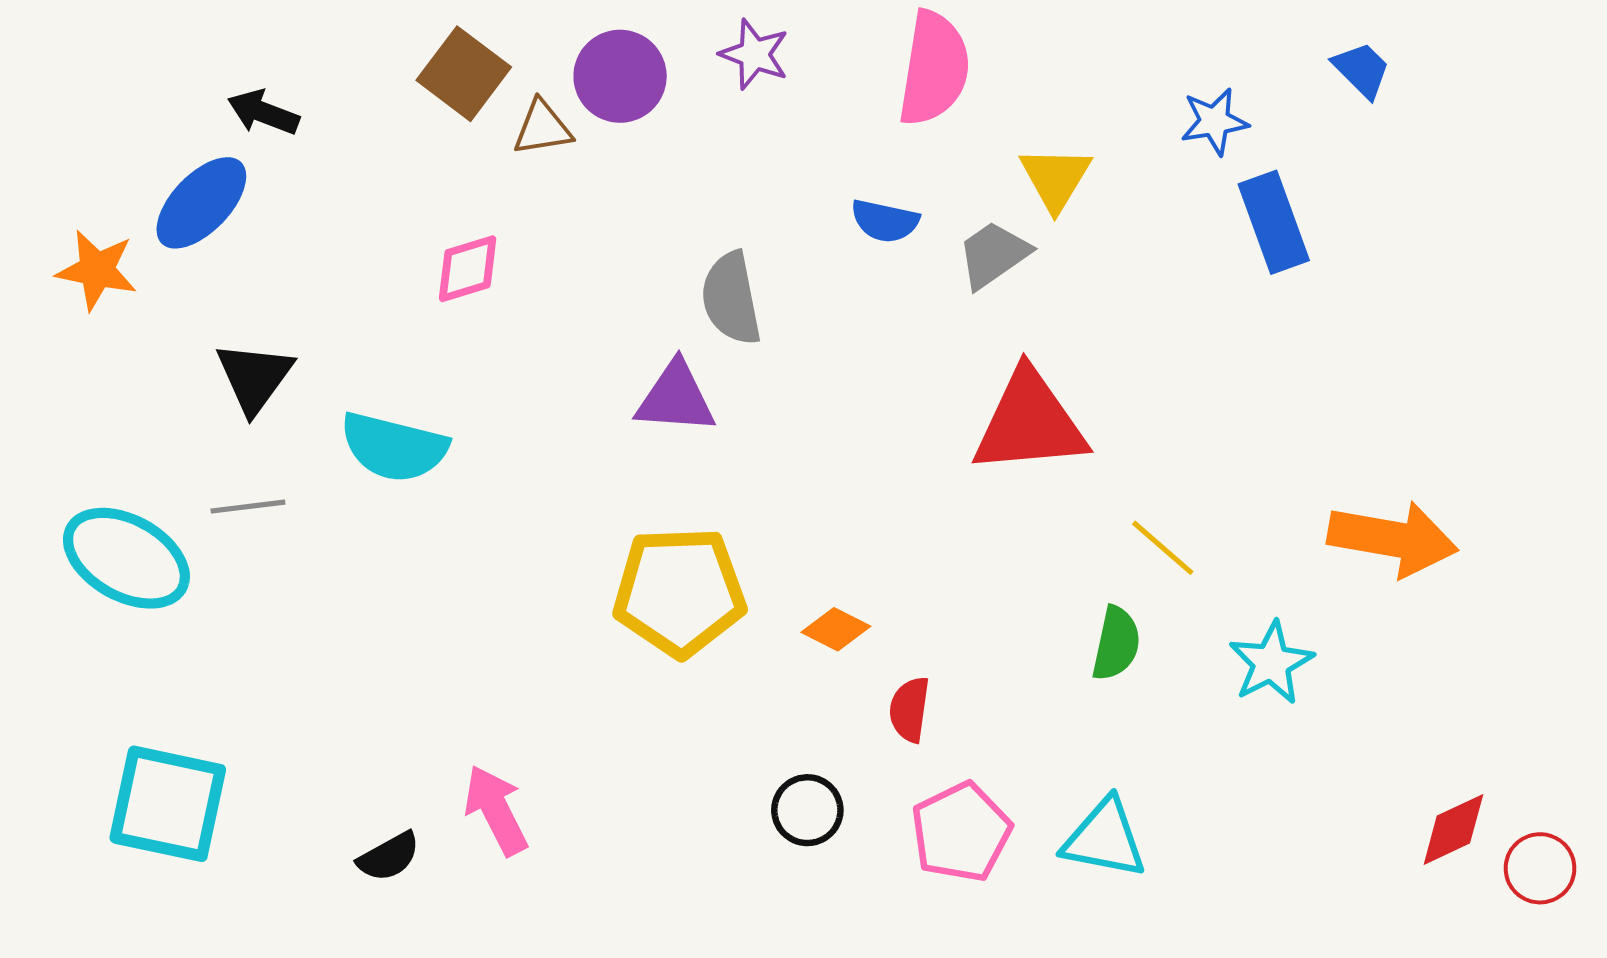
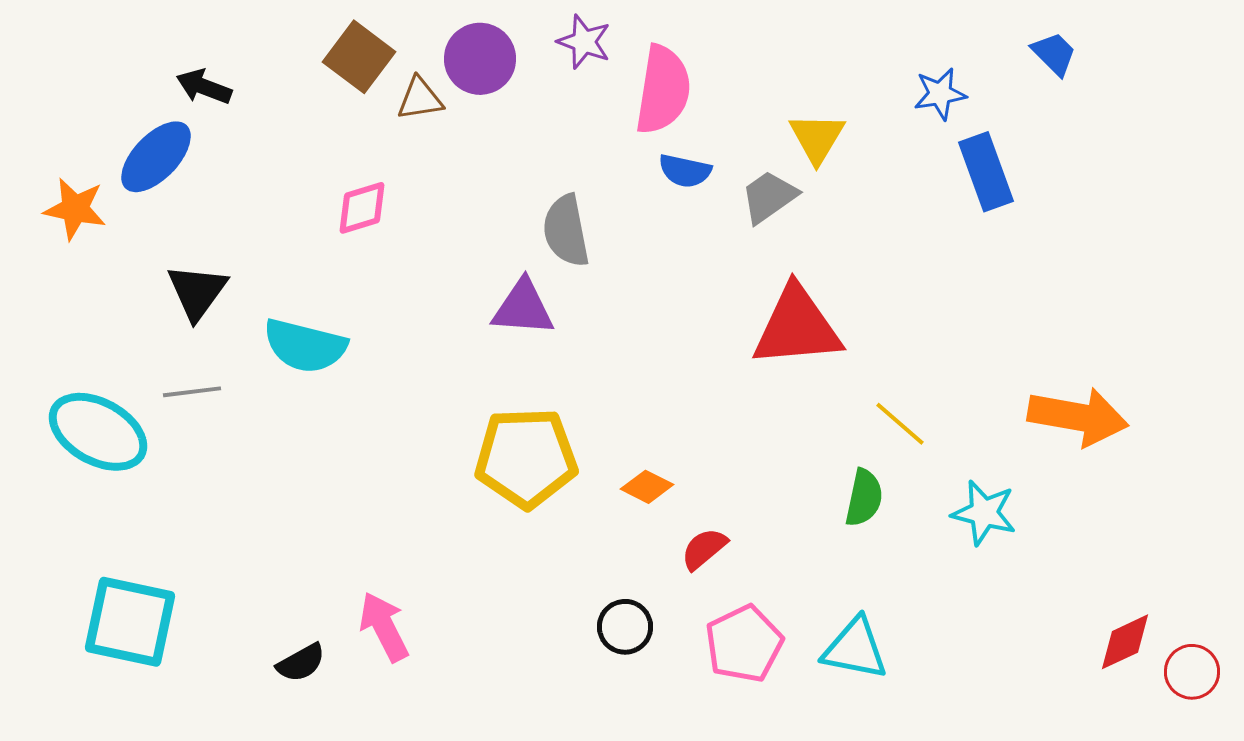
pink semicircle: (934, 68) -> (663, 90), moved
cyan star: (1271, 663) -> (984, 513), turned -30
red semicircle: (909, 709) -> (704, 549), turned 42

